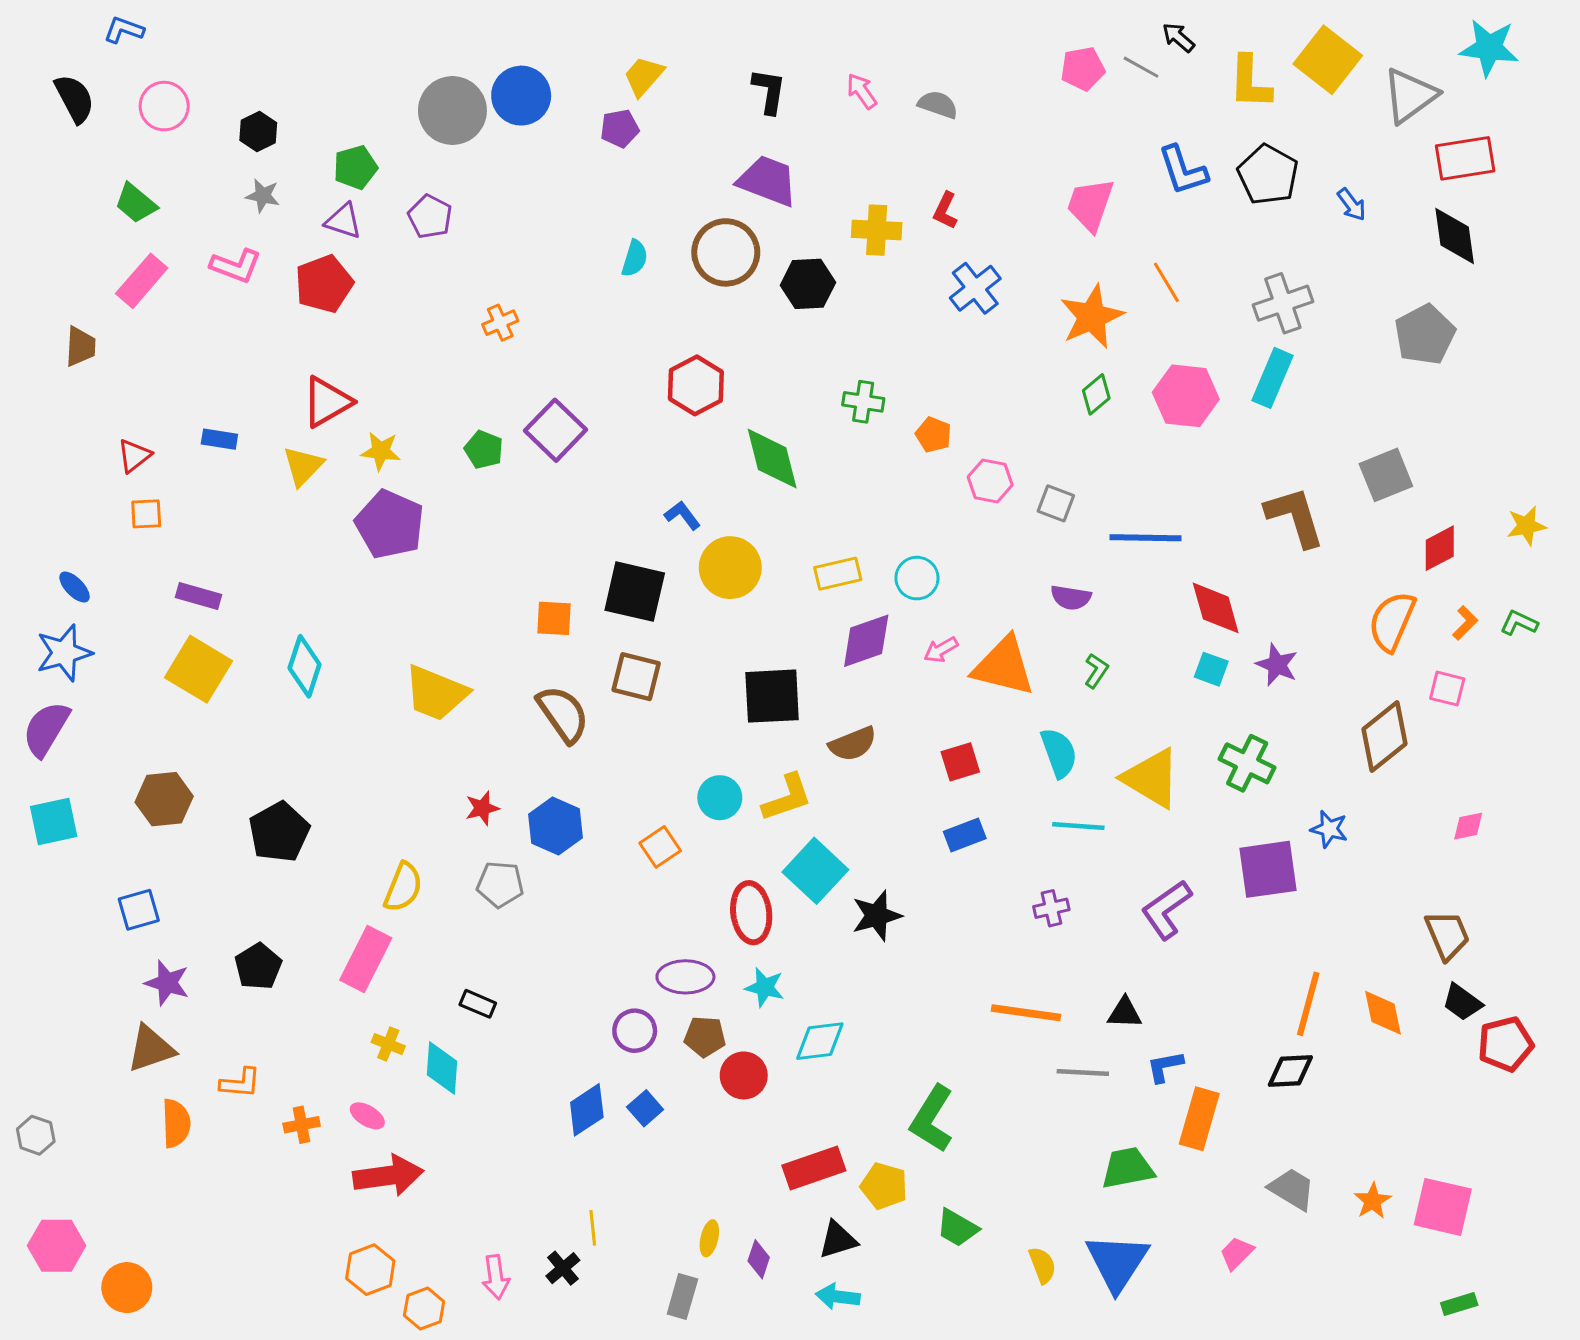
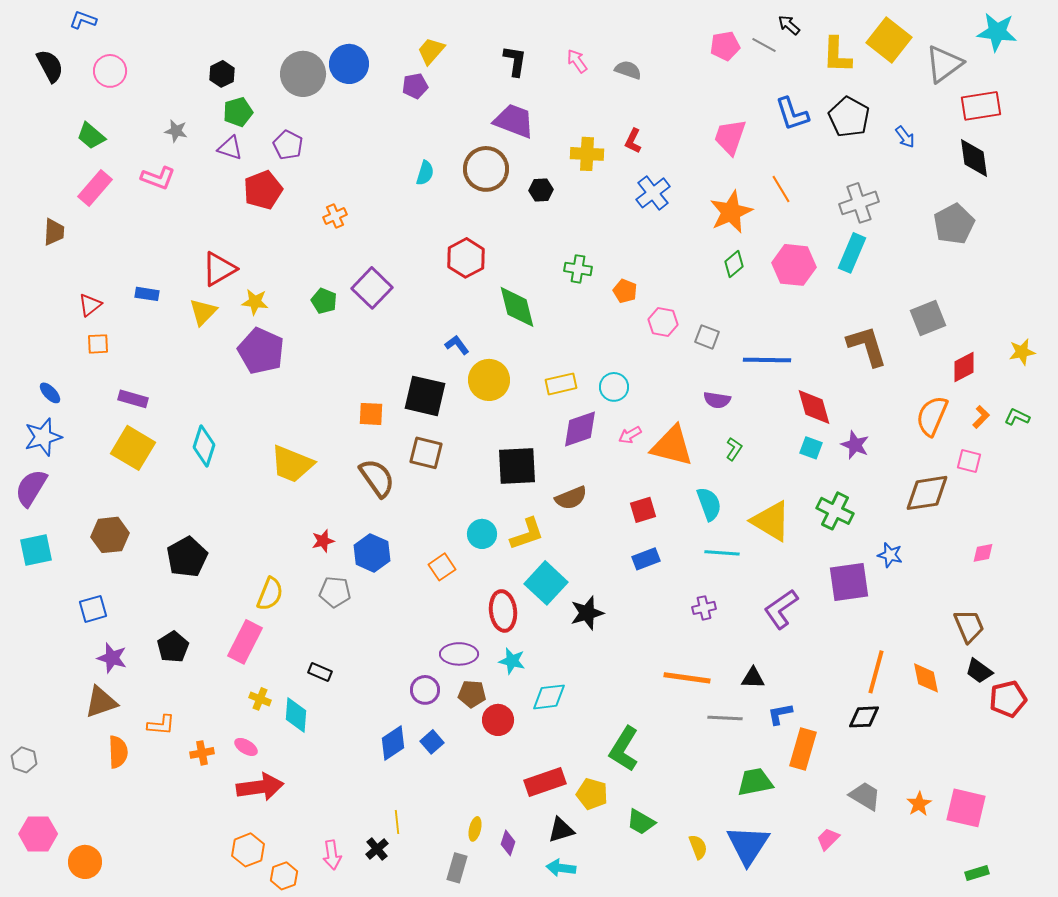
black hexagon: (258, 131) -> (222, 74), moved
red pentagon: (324, 284) -> (263, 190), moved
black hexagon: (808, 284) -> (541, 190), size x0.7
brown diamond: (1384, 736) -> (927, 493), turned 30

